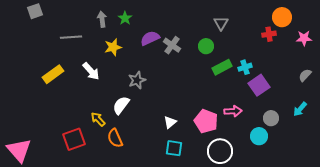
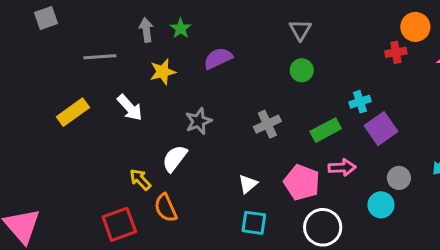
gray triangle: (221, 23) -> (300, 30), moved
gray cross: (172, 45) -> (267, 124), moved, turned 30
green rectangle: (222, 67) -> (326, 130), moved
red square: (74, 139) -> (119, 224), moved

